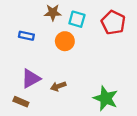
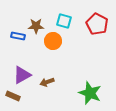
brown star: (53, 13) -> (36, 26), moved

